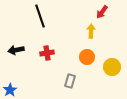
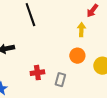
red cross: (47, 53) -> (37, 73), moved

